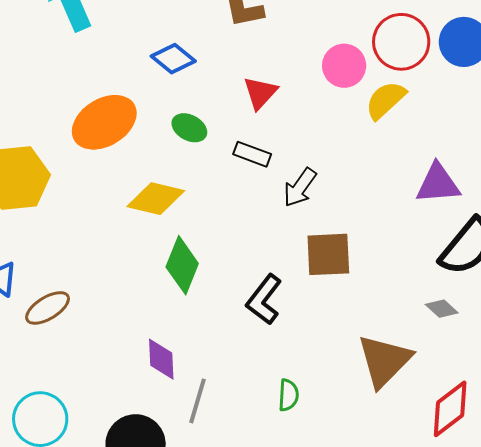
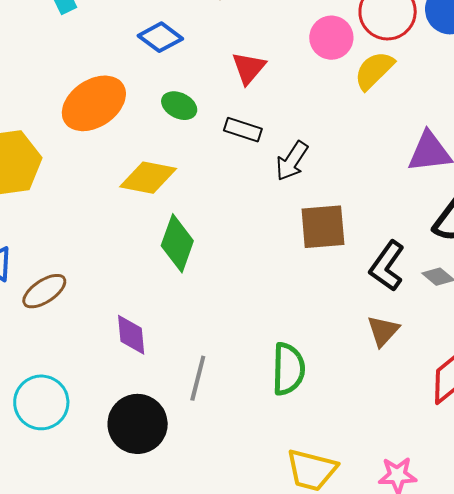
black L-shape: (264, 300) -> (387, 266), moved
purple diamond: (161, 359) -> (131, 335), moved
brown triangle: (384, 361) -> (383, 331), size x0.6
green semicircle: (288, 395) -> (288, 369), size x1.6

